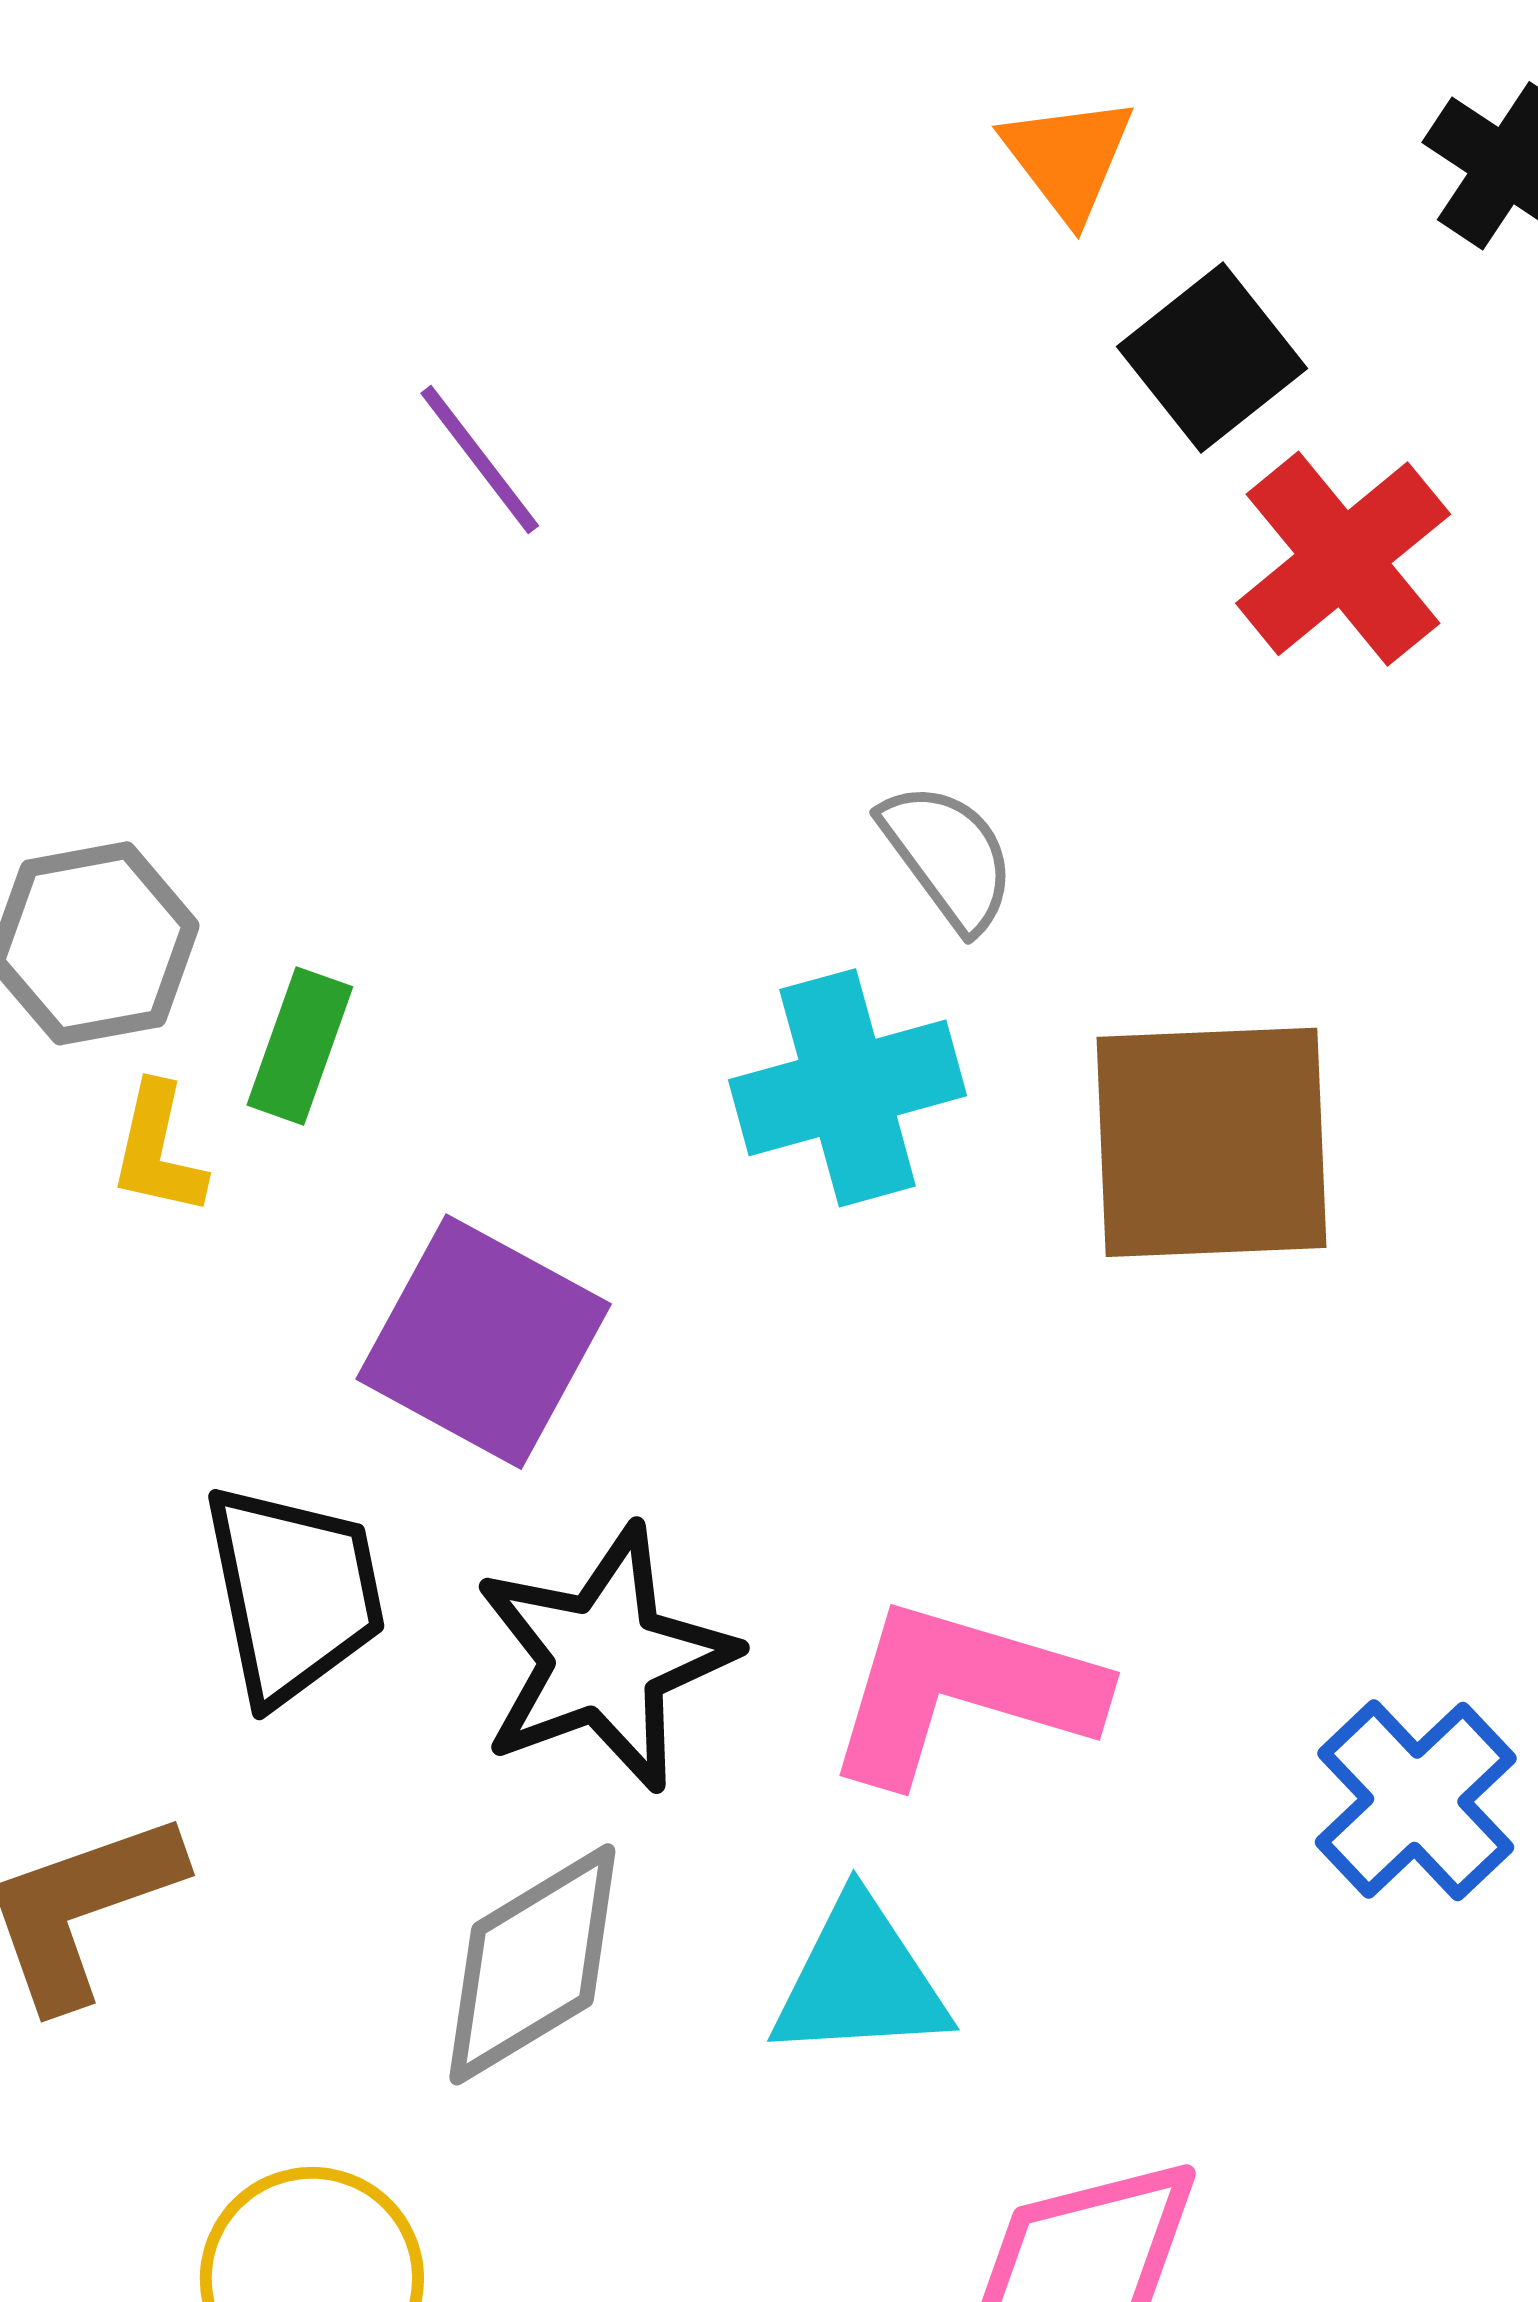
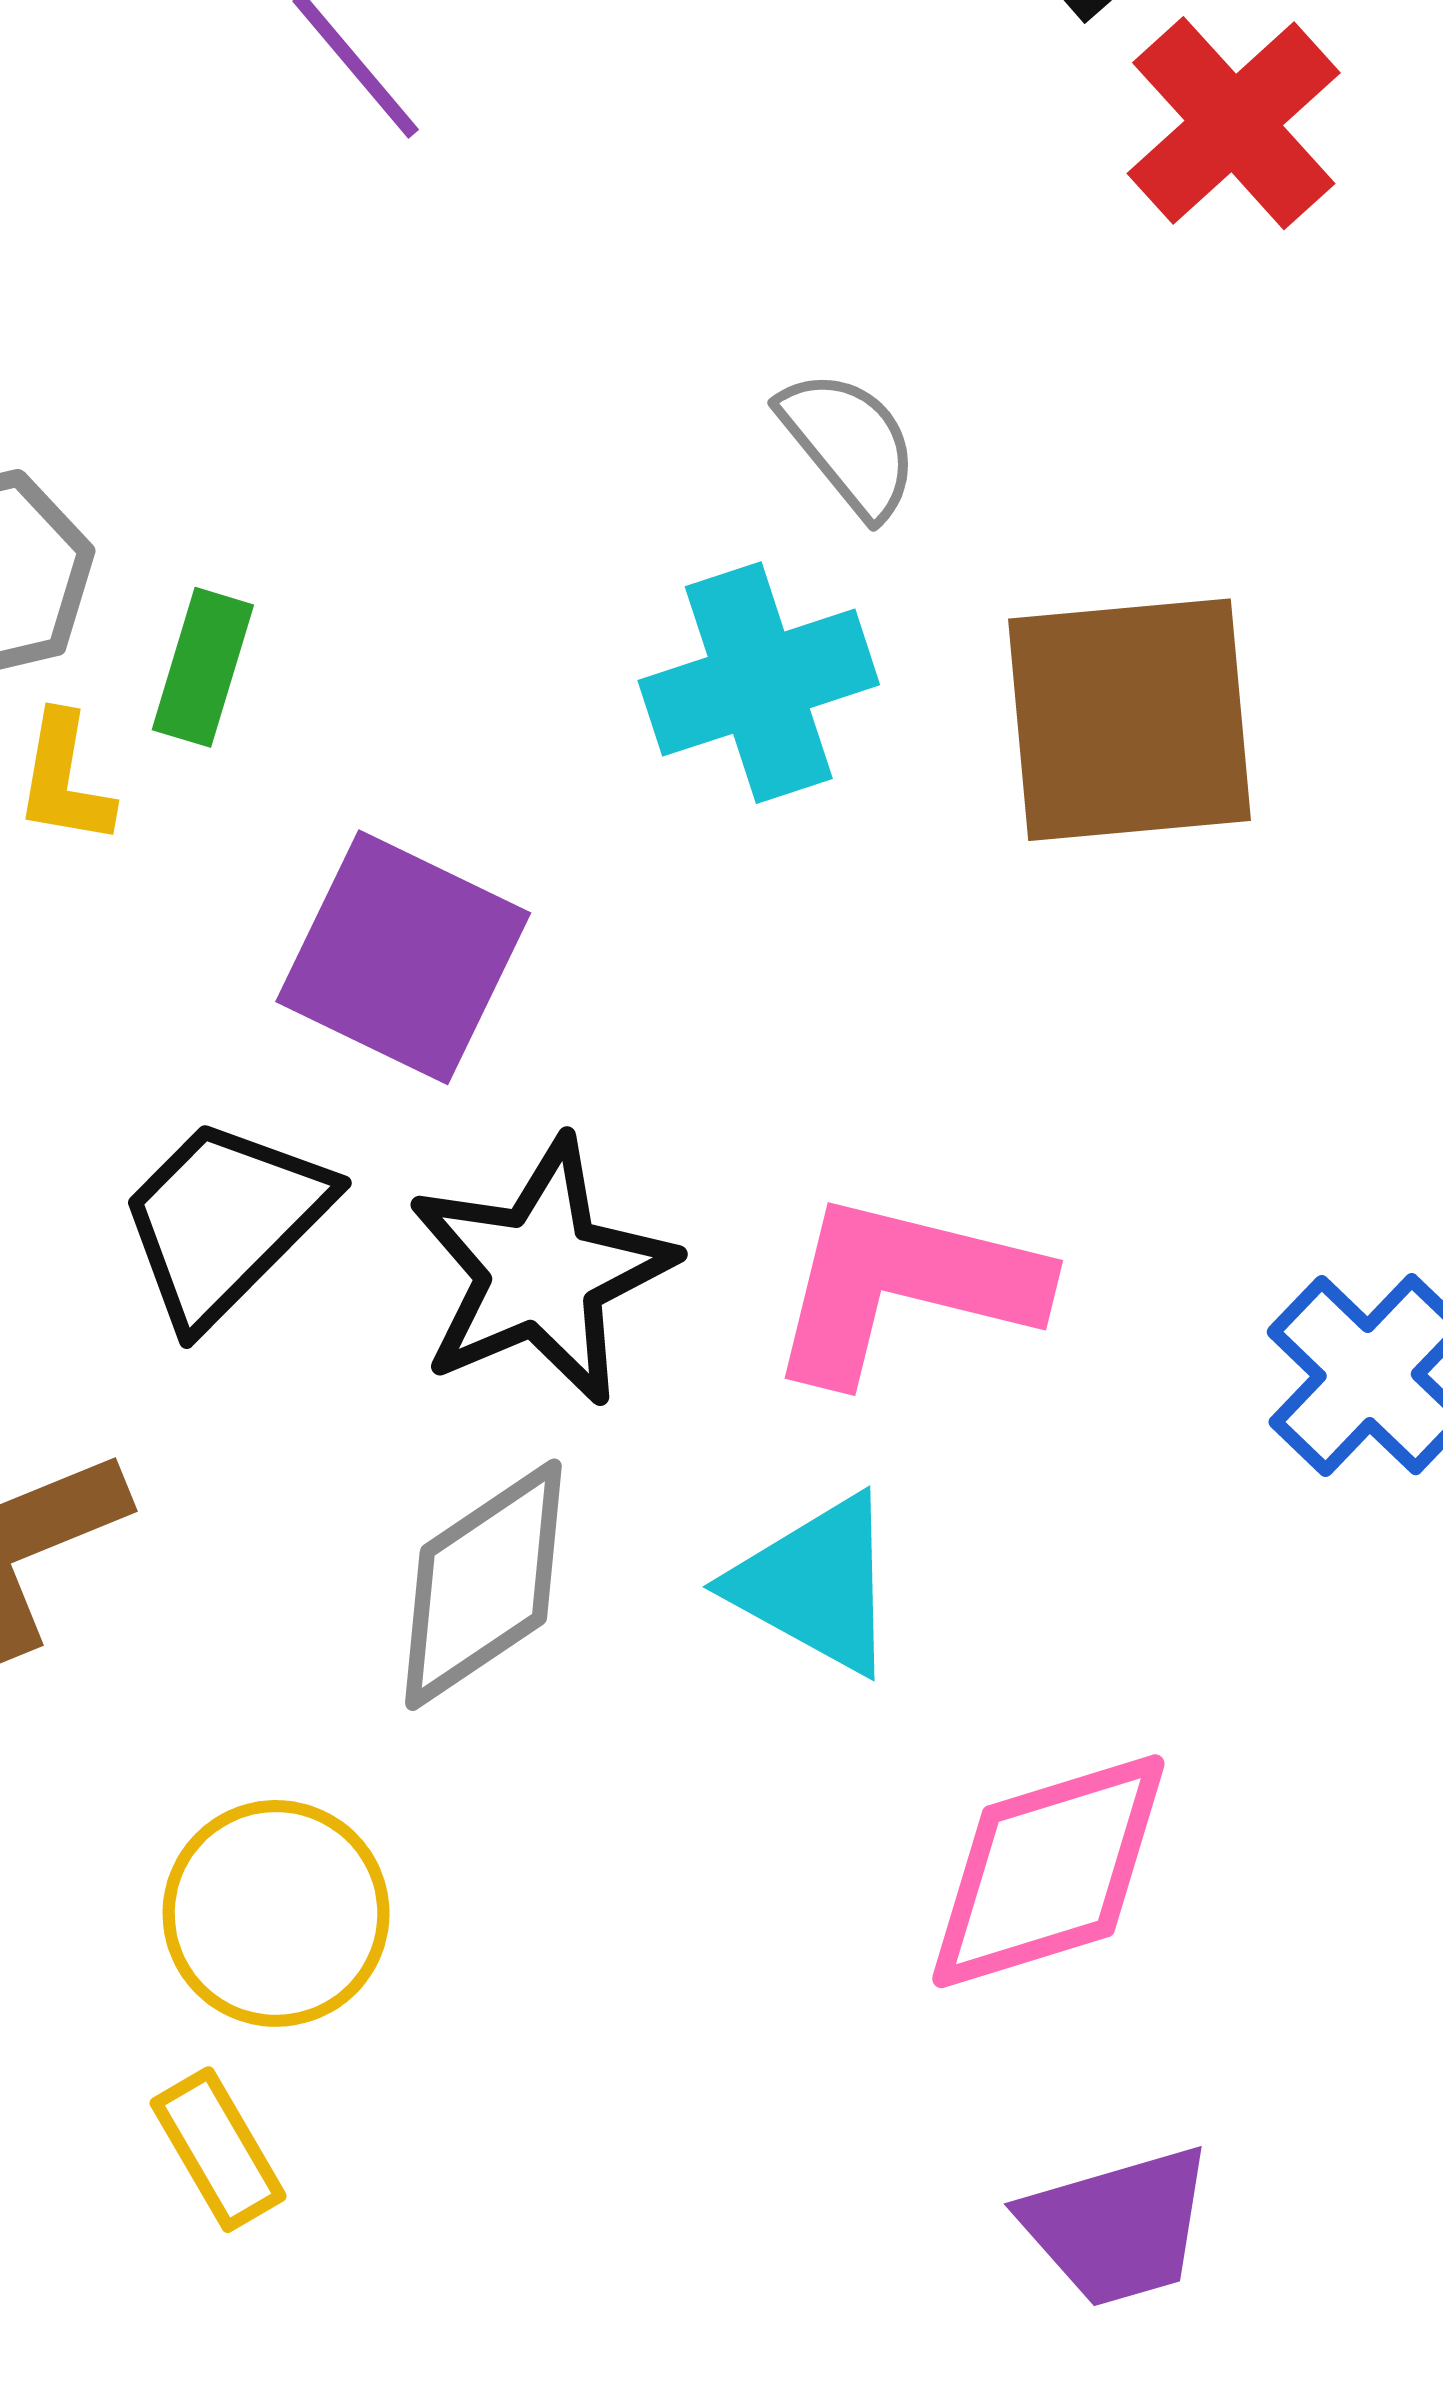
black trapezoid: (294, 1593) -> (224, 1221), turned -121
cyan triangle: (860, 1980) -> (816, 1585), turned 35

